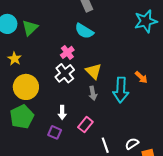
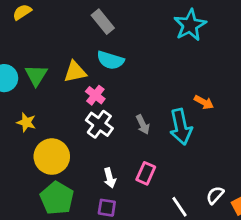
yellow triangle: (94, 71) -> (75, 72), moved, turned -42
gray arrow: (93, 93) -> (143, 125), moved
pink rectangle: (85, 125) -> (146, 173), moved

